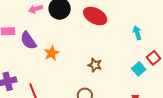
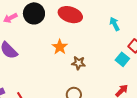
orange star: (52, 53) -> (60, 47), moved

